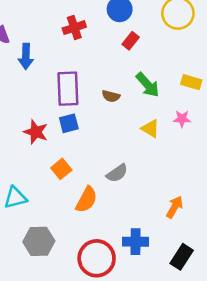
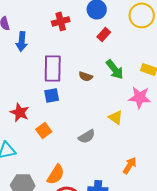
pink star: (182, 119) -> (140, 97), size x1.6
yellow triangle: (150, 129) -> (116, 117), moved
red star: (36, 132) -> (20, 112), moved
orange semicircle: (86, 200) -> (56, 174), moved

